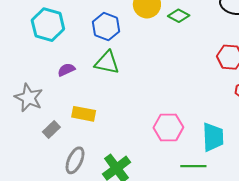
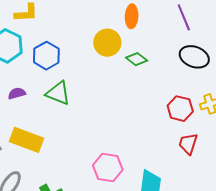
blue hexagon: (106, 27) -> (46, 56), moved
yellow rectangle: (84, 114) -> (26, 140), size x1.4

